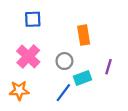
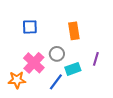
blue square: (33, 19) -> (30, 27), moved
pink cross: (28, 57) -> (34, 63), moved

